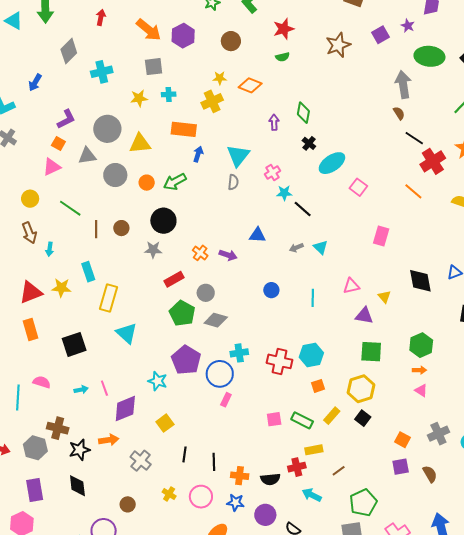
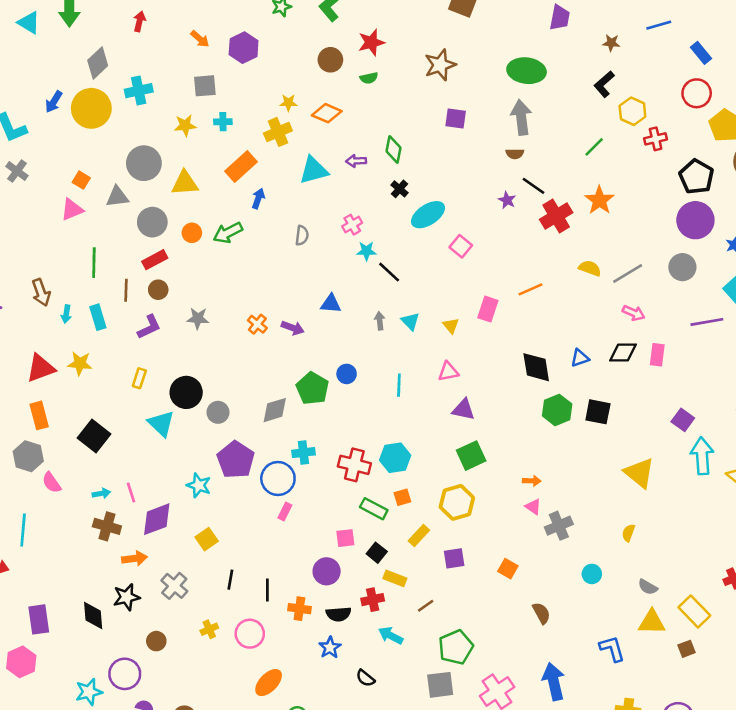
purple star: (408, 26) -> (507, 200), moved
orange arrow: (149, 30) -> (200, 39), size x0.6
purple square: (381, 35) -> (456, 118), moved, turned 36
brown circle: (231, 41) -> (330, 60), moved
green ellipse: (429, 56) -> (527, 71), moved
brown semicircle: (399, 113) -> (515, 154), turned 120
purple L-shape: (66, 119) -> (149, 327), moved
purple arrow: (274, 122) -> (356, 161), turned -91
orange rectangle: (184, 129) -> (241, 167), turned -50
cyan triangle: (238, 156) -> (314, 170), moved, turned 35
orange line: (413, 191) -> (530, 289), moved, turned -66
yellow circle: (30, 199) -> (91, 108), moved, size x1.8
green line: (70, 208) -> (94, 263), turned 55
black circle: (163, 221) -> (186, 392), moved
gray arrow: (296, 248) -> (380, 321), turned 104
cyan rectangle: (88, 272) -> (98, 317), moved
red rectangle: (174, 279) -> (155, 260), moved
gray circle: (206, 293) -> (218, 412), moved
yellow triangle: (384, 297) -> (451, 326), moved
yellow rectangle: (109, 298) -> (139, 378), size x0.6
green pentagon: (182, 313) -> (312, 388), moved
gray diamond: (216, 320) -> (275, 410), turned -35
black square: (74, 344) -> (94, 436), turned -35
green hexagon: (421, 345) -> (557, 410), moved
green square: (371, 352) -> (471, 456), turned -30
pink semicircle: (42, 382) -> (52, 483), turned -144
cyan line: (18, 398) -> (23, 530), moved
black square: (363, 418) -> (377, 553), moved
green rectangle: (302, 420) -> (374, 509), moved
brown cross: (58, 428) -> (107, 526), moved
gray cross: (438, 434) -> (559, 526), moved
gray hexagon: (35, 448) -> (28, 456), moved
black star: (79, 450) -> (127, 597), moved
yellow rectangle: (314, 450) -> (395, 578), turned 30
purple square: (401, 467) -> (454, 558), moved
yellow cross: (169, 494) -> (209, 629), turned 32
blue star: (236, 502) -> (330, 648), moved, turned 30
purple circle: (265, 515) -> (327, 571), moved

